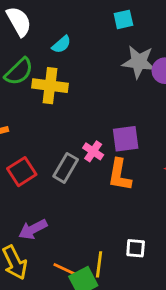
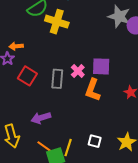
gray rectangle: (66, 168) -> (57, 79), turned -36
red square: (22, 172) -> (27, 76), turned -36
purple arrow: (33, 229) -> (41, 118), moved

